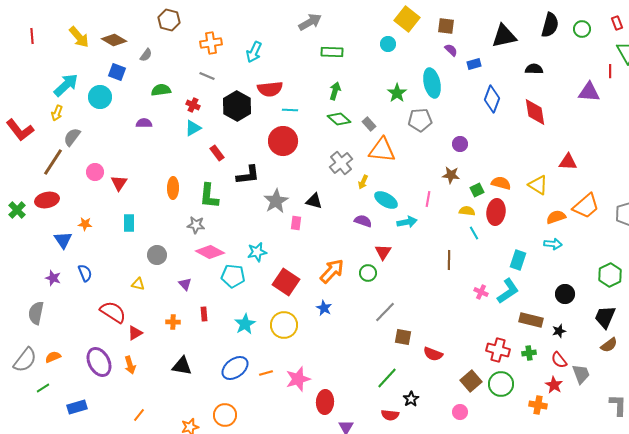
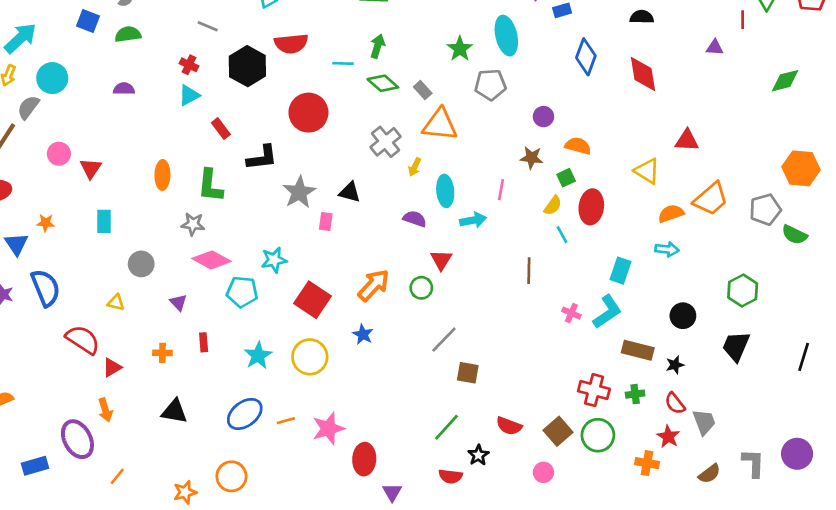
green semicircle: (161, 90) -> (128, 34), moved
purple triangle: (589, 92) -> (715, 48), size x0.6
cyan circle: (100, 97) -> (52, 78), moved
cyan line: (290, 110) -> (343, 63), moved
orange semicircle: (501, 183) -> (578, 146), moved
cyan ellipse: (386, 200) -> (445, 191), turned 55
yellow semicircle: (467, 211) -> (553, 206), turned 119
blue semicircle: (85, 273) -> (46, 288), size x1.6
brown semicircle: (609, 345) -> (709, 474), moved
red semicircle: (433, 354) -> (509, 426), moved
purple ellipse: (99, 362) -> (77, 439), moved

